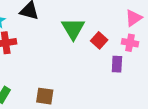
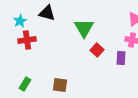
red square: (99, 40) -> (97, 50), moved

